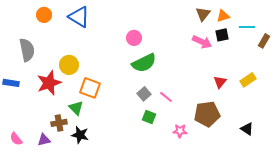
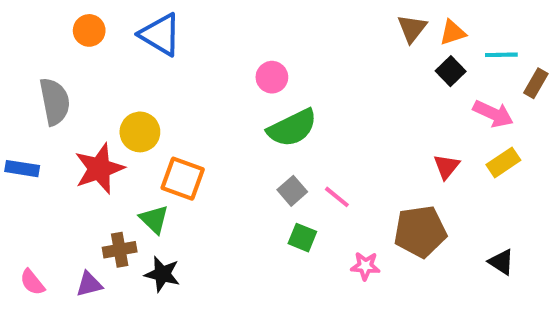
black square: (222, 35) -> (451, 71), turned -32
pink arrow: (202, 42) -> (493, 114), moved

